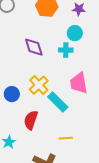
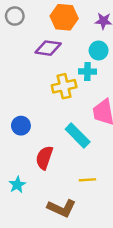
purple diamond: (34, 47) -> (48, 48), moved, turned -65
yellow cross: (39, 85) -> (64, 86), moved, turned 30

